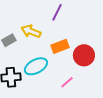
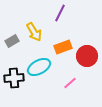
yellow arrow: (31, 31) -> (34, 32), turned -144

